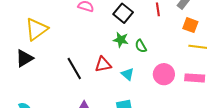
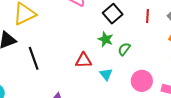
green semicircle: (141, 46) -> (124, 49), turned 56
black line: (74, 68) -> (34, 58), moved

